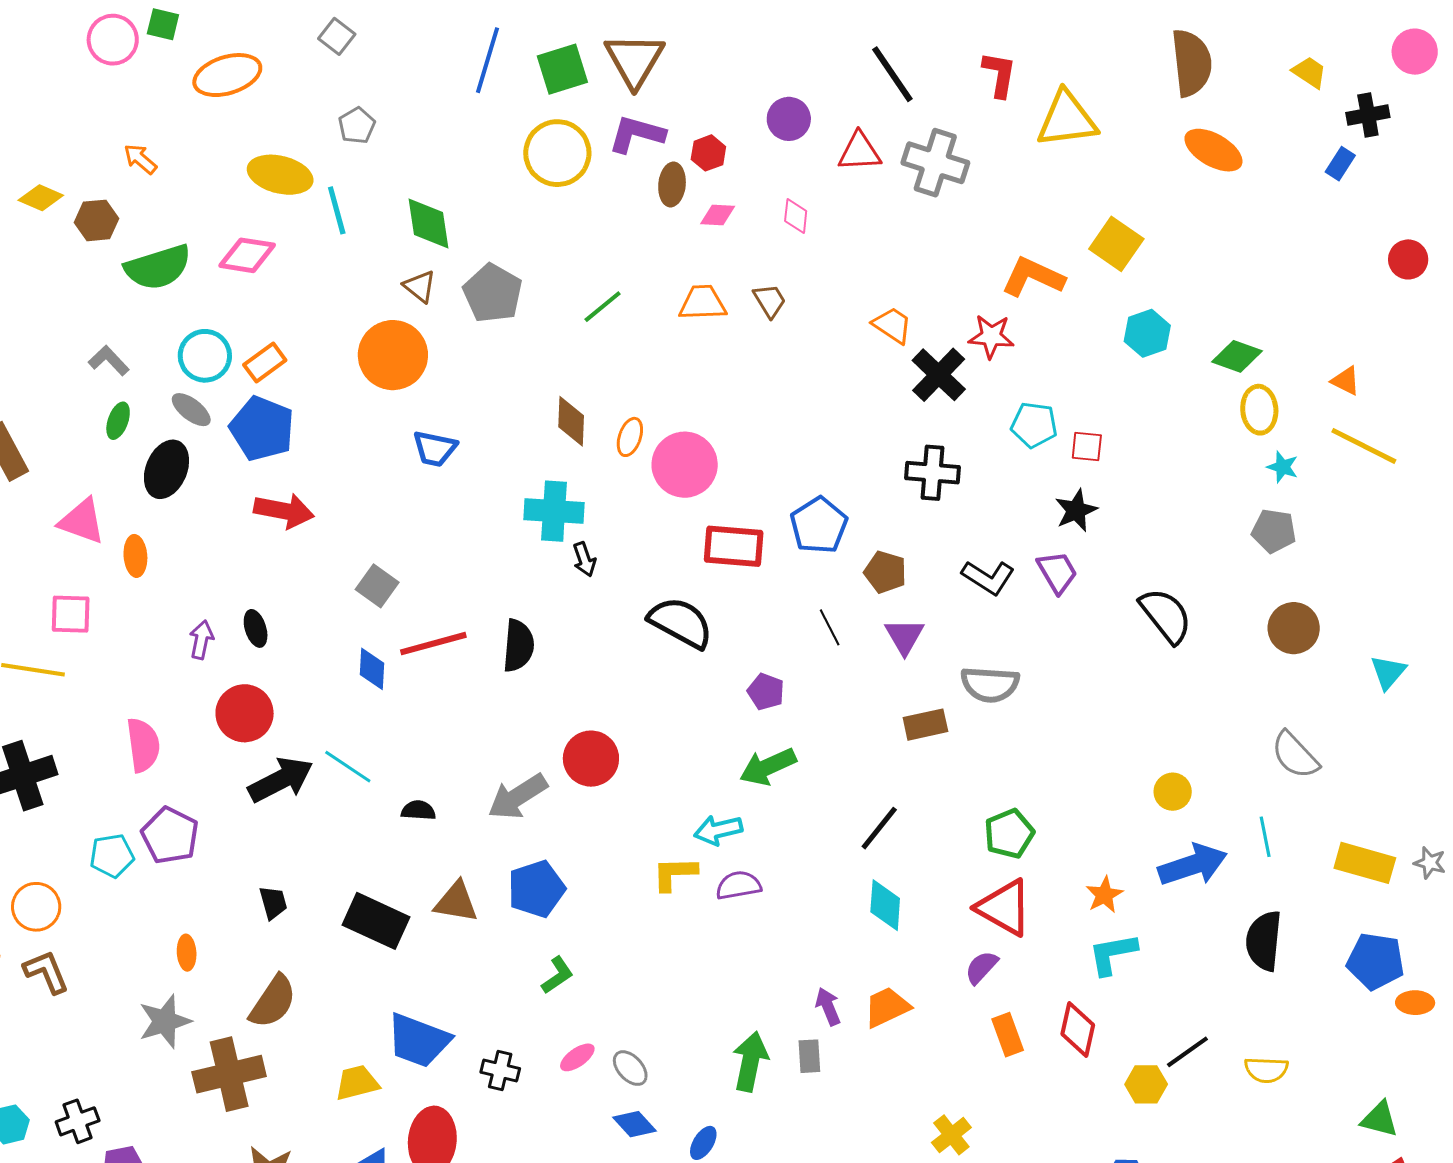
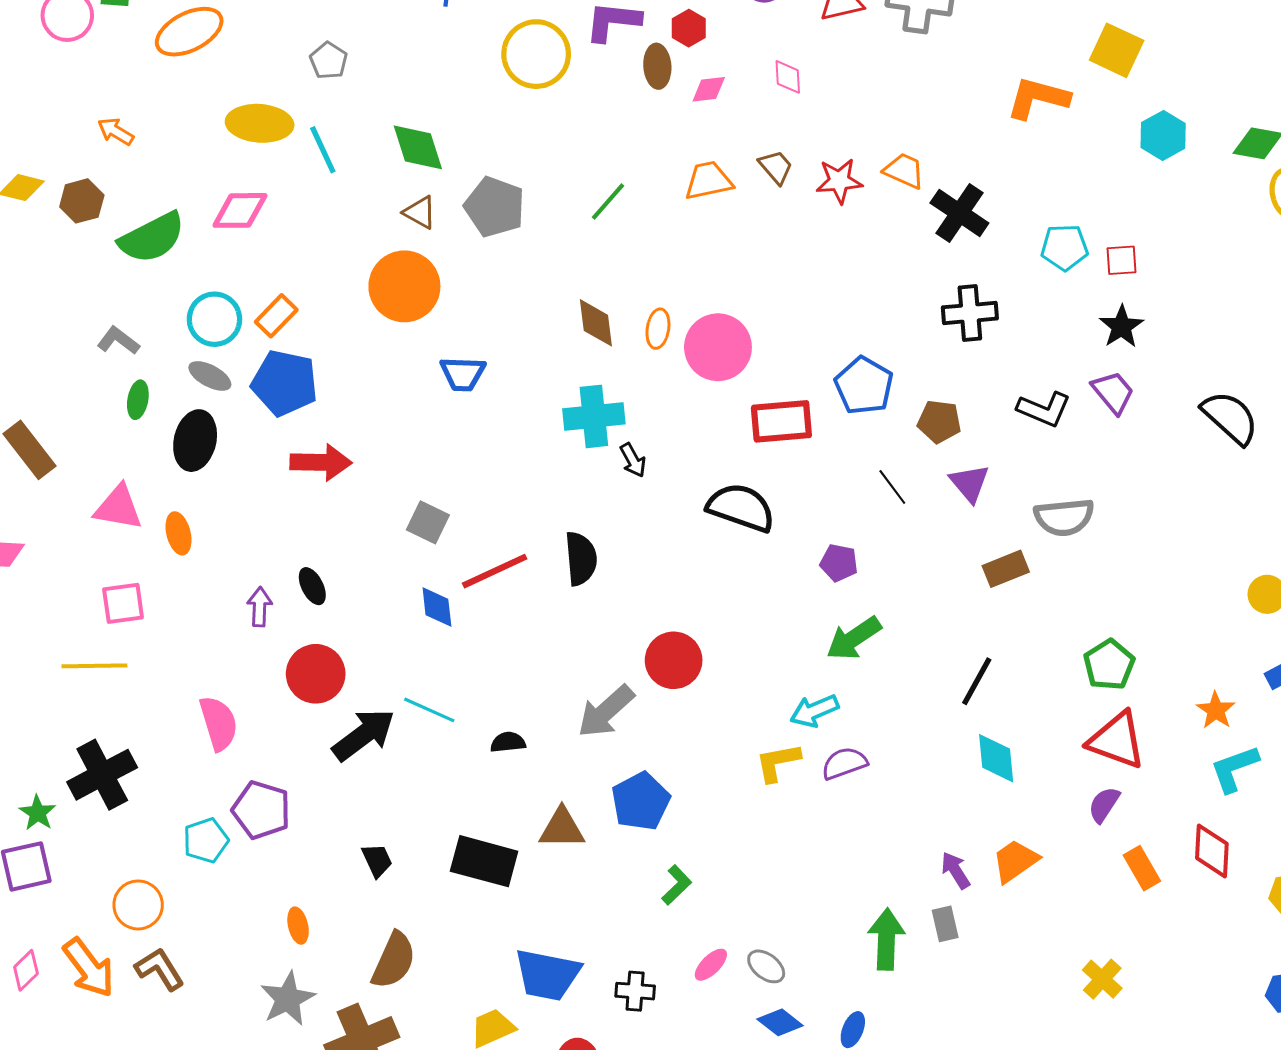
red star: (991, 336) -> (839, 181), moved

